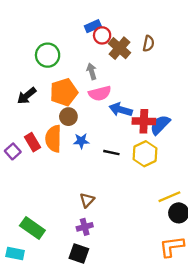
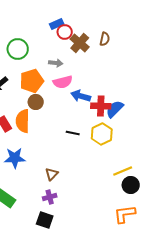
gray arrow: (92, 71) -> (56, 63), turned 112
blue star: (81, 141) -> (15, 158), moved, size x1.5

